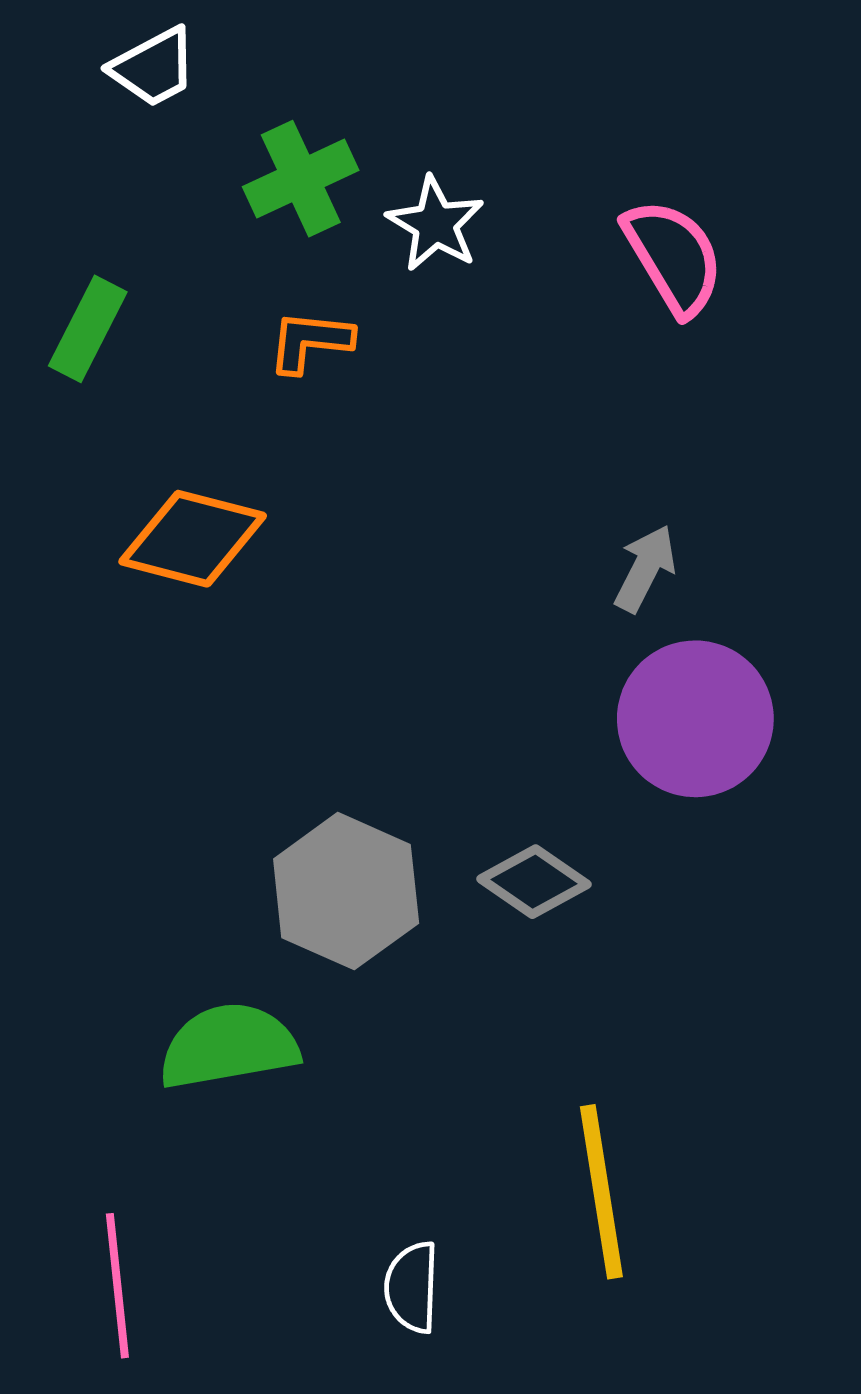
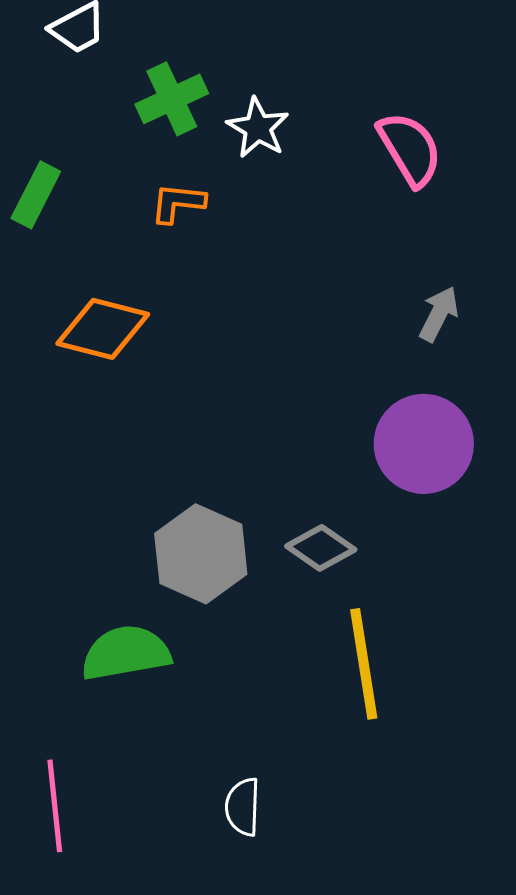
gray arrow: (645, 568) -> (439, 314), moved
yellow line: (601, 1192) -> (364, 664), moved

